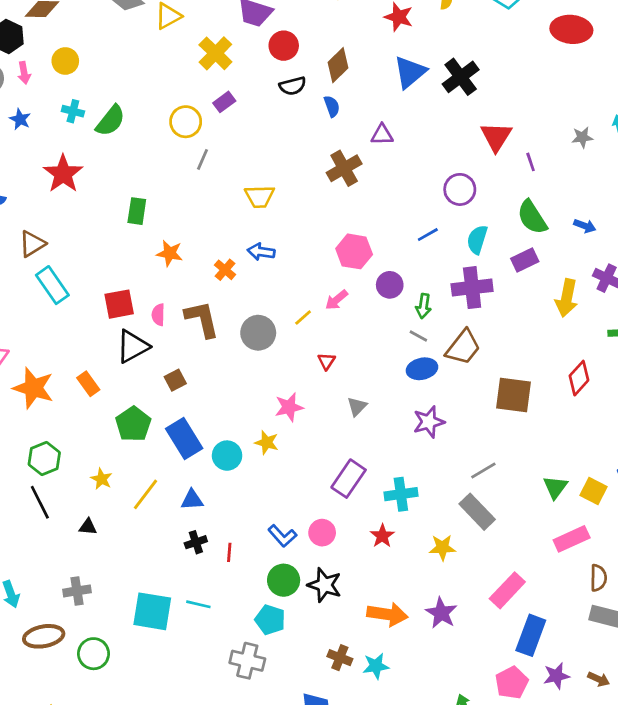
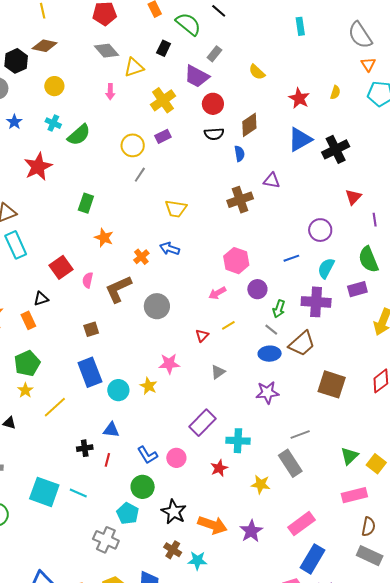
pink arrow: (24, 73) -> (110, 92), moved
red triangle: (496, 137) -> (353, 197), size x0.7
red square: (119, 304) -> (61, 267), turned -35
yellow line: (303, 318) -> (228, 325), moved
brown L-shape: (202, 319) -> (118, 289), turned -112
black triangle: (133, 346) -> (41, 299), moved, size x0.6
green pentagon: (133, 424) -> (27, 363), moved
blue triangle: (192, 500) -> (111, 430), moved
black star: (325, 585) -> (174, 512), moved

